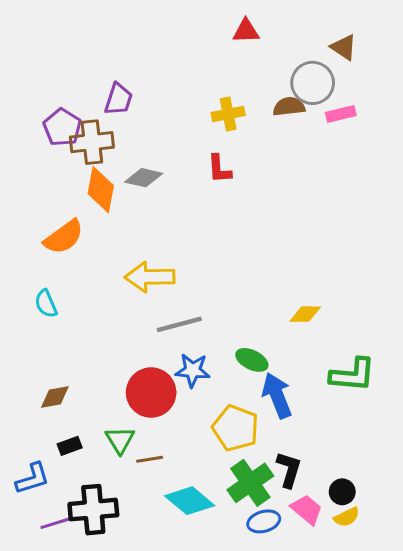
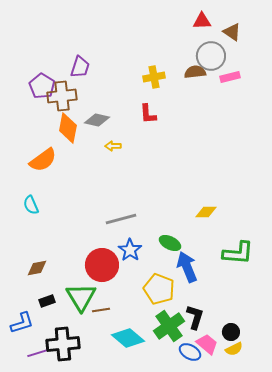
red triangle: (246, 31) -> (202, 21), moved
yellow arrow: (150, 277) -> (113, 146), moved, size x0.5
blue star: (193, 370) -> (130, 250), turned 30
green triangle: (120, 440) -> (81, 297), size x1.5
blue ellipse: (264, 521) -> (190, 352), moved, turned 45

